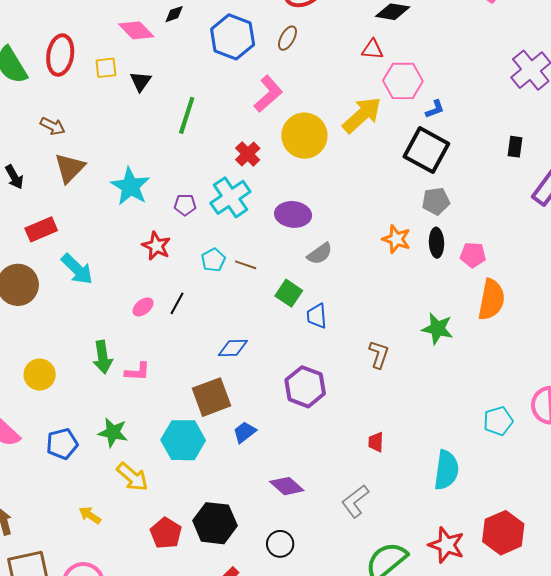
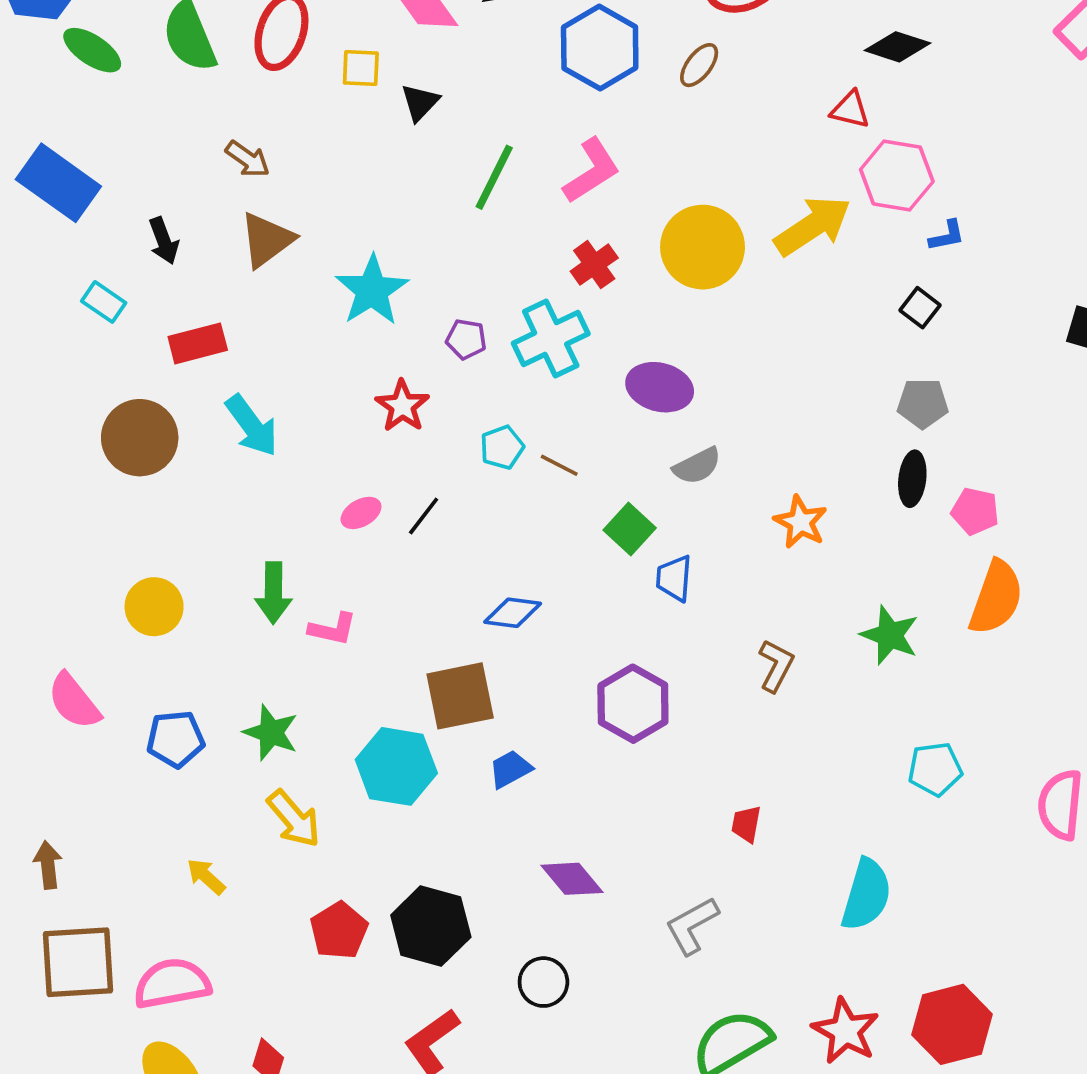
pink L-shape: (268, 94) -> (592, 171), moved
black square: (426, 150) -> (920, 308), size x0.5
orange star: (396, 239) -> (801, 522), moved
cyan pentagon: (498, 421) -> (935, 769), moved

